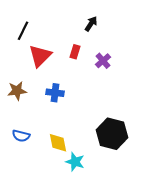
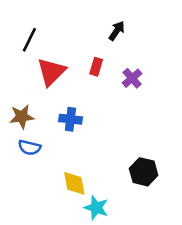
black hexagon: (112, 134) -> (144, 172), size x0.7
blue semicircle: (21, 136) -> (29, 147), moved

